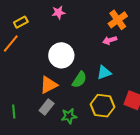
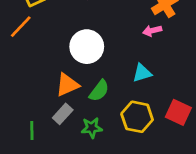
green semicircle: (79, 80) -> (99, 91), moved
green line: (14, 112) -> (32, 131), moved

